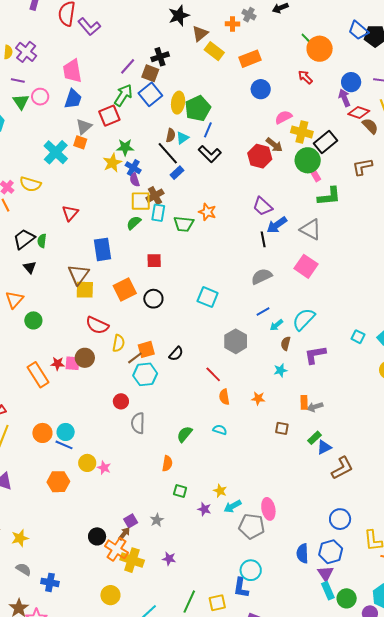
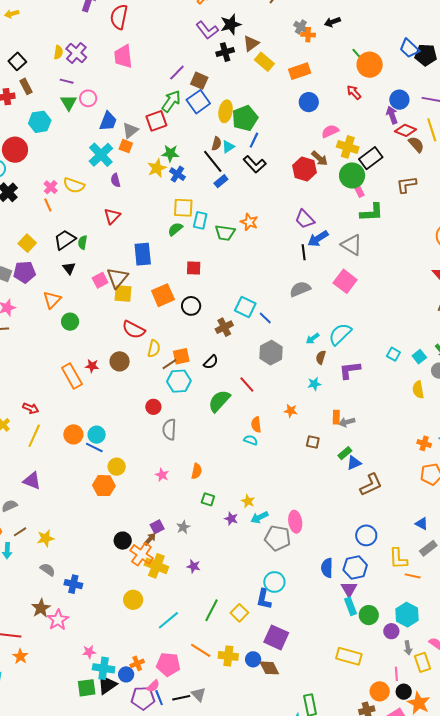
orange cross: (233, 24) -> (308, 35), moved
purple L-shape: (89, 27) -> (207, 30), moved
black cross: (160, 57) -> (225, 52), moved
pink trapezoid: (72, 71) -> (123, 56), moved
blue trapezoid: (73, 99) -> (108, 121), moved
purple semicircle: (135, 180) -> (116, 180), moved
brown cross: (155, 196) -> (224, 327), moved
blue line: (263, 311) -> (265, 318), moved, turned 72
pink square: (73, 363) -> (100, 280), moved, turned -35
orange semicircle: (224, 397) -> (256, 425), moved
green semicircle: (185, 434) -> (219, 401), moved, size x1.4
pink star: (104, 468) -> (162, 475), moved
orange hexagon: (58, 482) -> (104, 486), moved
yellow square: (217, 603) -> (239, 613), turned -36

